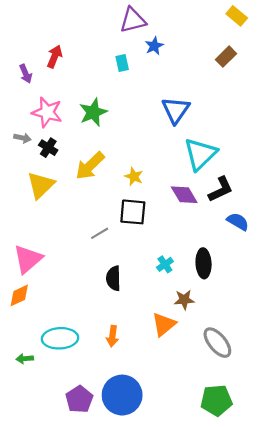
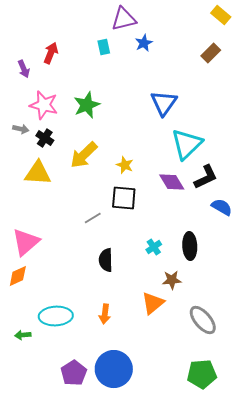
cyan rectangle: (122, 63) -> (104, 47), moved
yellow triangle: (41, 185) -> (38, 173), turned 48

